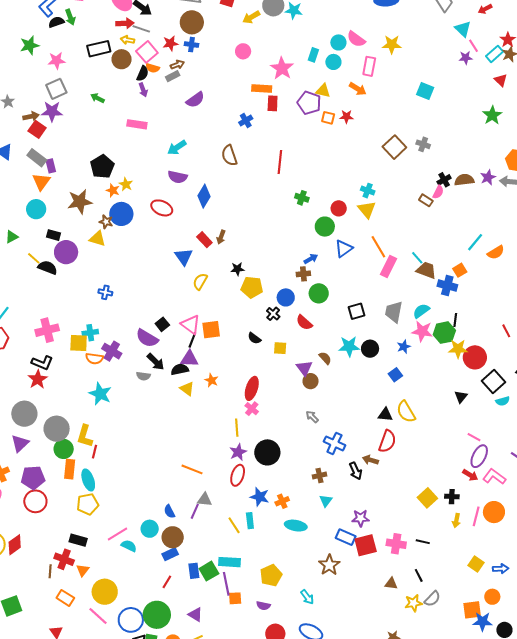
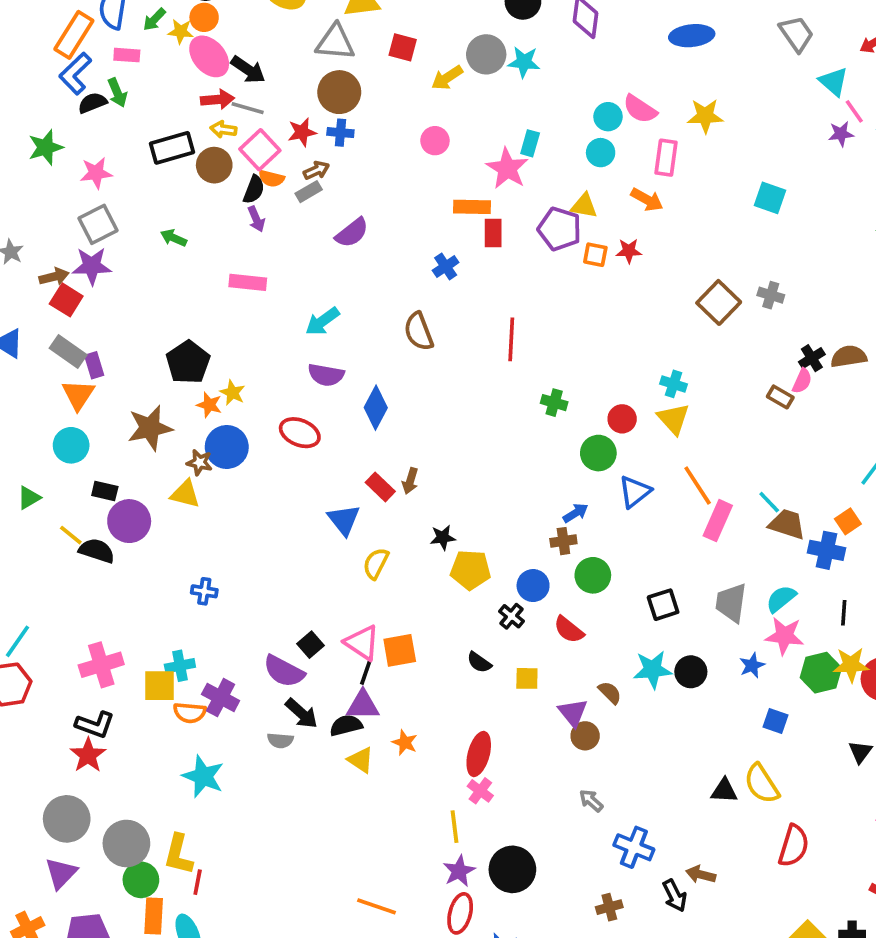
cyan rectangle: (313, 55) -> (530, 143), moved
green hexagon: (444, 333) -> (821, 673), moved
blue square: (395, 375) -> (776, 721), moved, turned -32
red semicircle: (387, 441) -> (794, 846), moved

